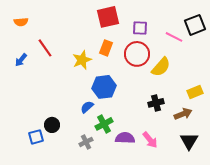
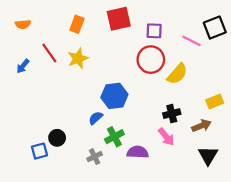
orange rectangle: (106, 48) -> (77, 24), moved
yellow star: (82, 60) -> (78, 58), moved
pink arrow: (150, 140) -> (166, 137), moved

